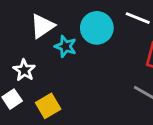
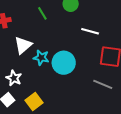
cyan circle: (97, 28) -> (64, 63), moved

